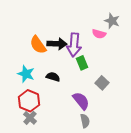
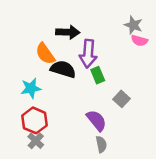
pink semicircle: (99, 34) -> (139, 41), moved
black arrow: (57, 44) -> (68, 32), moved
cyan star: (26, 74) -> (31, 88), turned -30
black semicircle: (53, 77) -> (63, 69), moved, size x1.5

